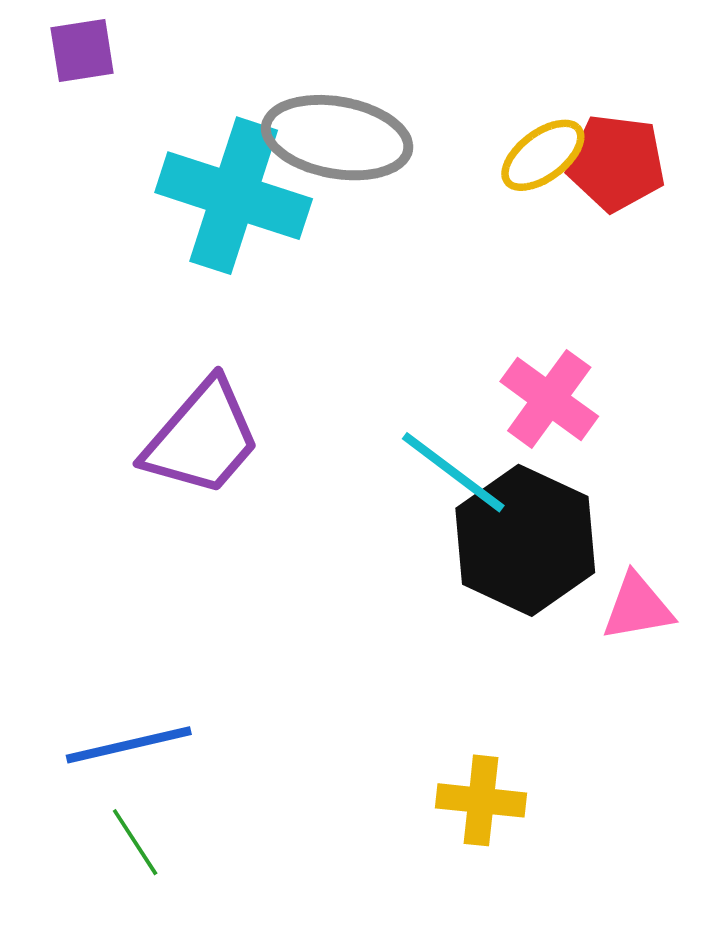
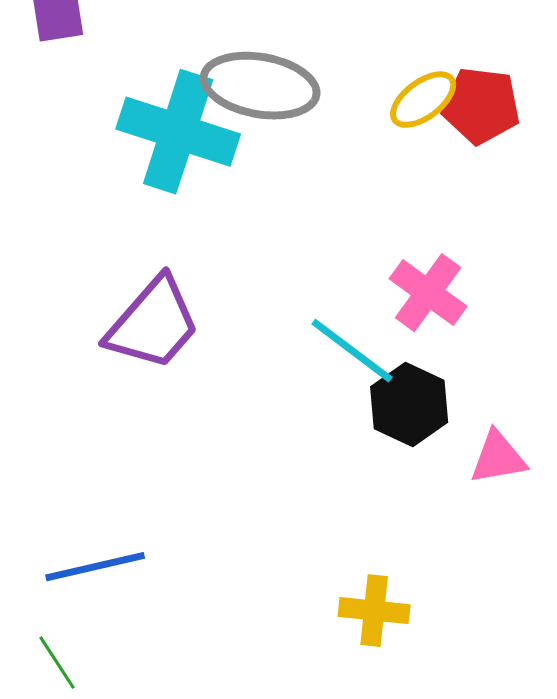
black hexagon: (525, 540) -> (409, 405), size x0.7
green line: (135, 842) -> (57, 663), moved

